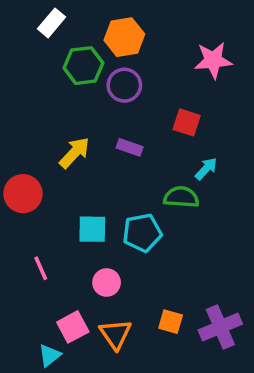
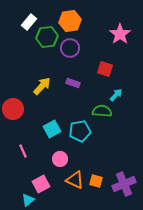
white rectangle: (51, 23) -> (29, 22), moved
pink star: (213, 60) -> (120, 34), turned -30
cyan square: (92, 229) -> (52, 129), turned -30
orange triangle: (115, 334) -> (75, 180), moved, turned -30

